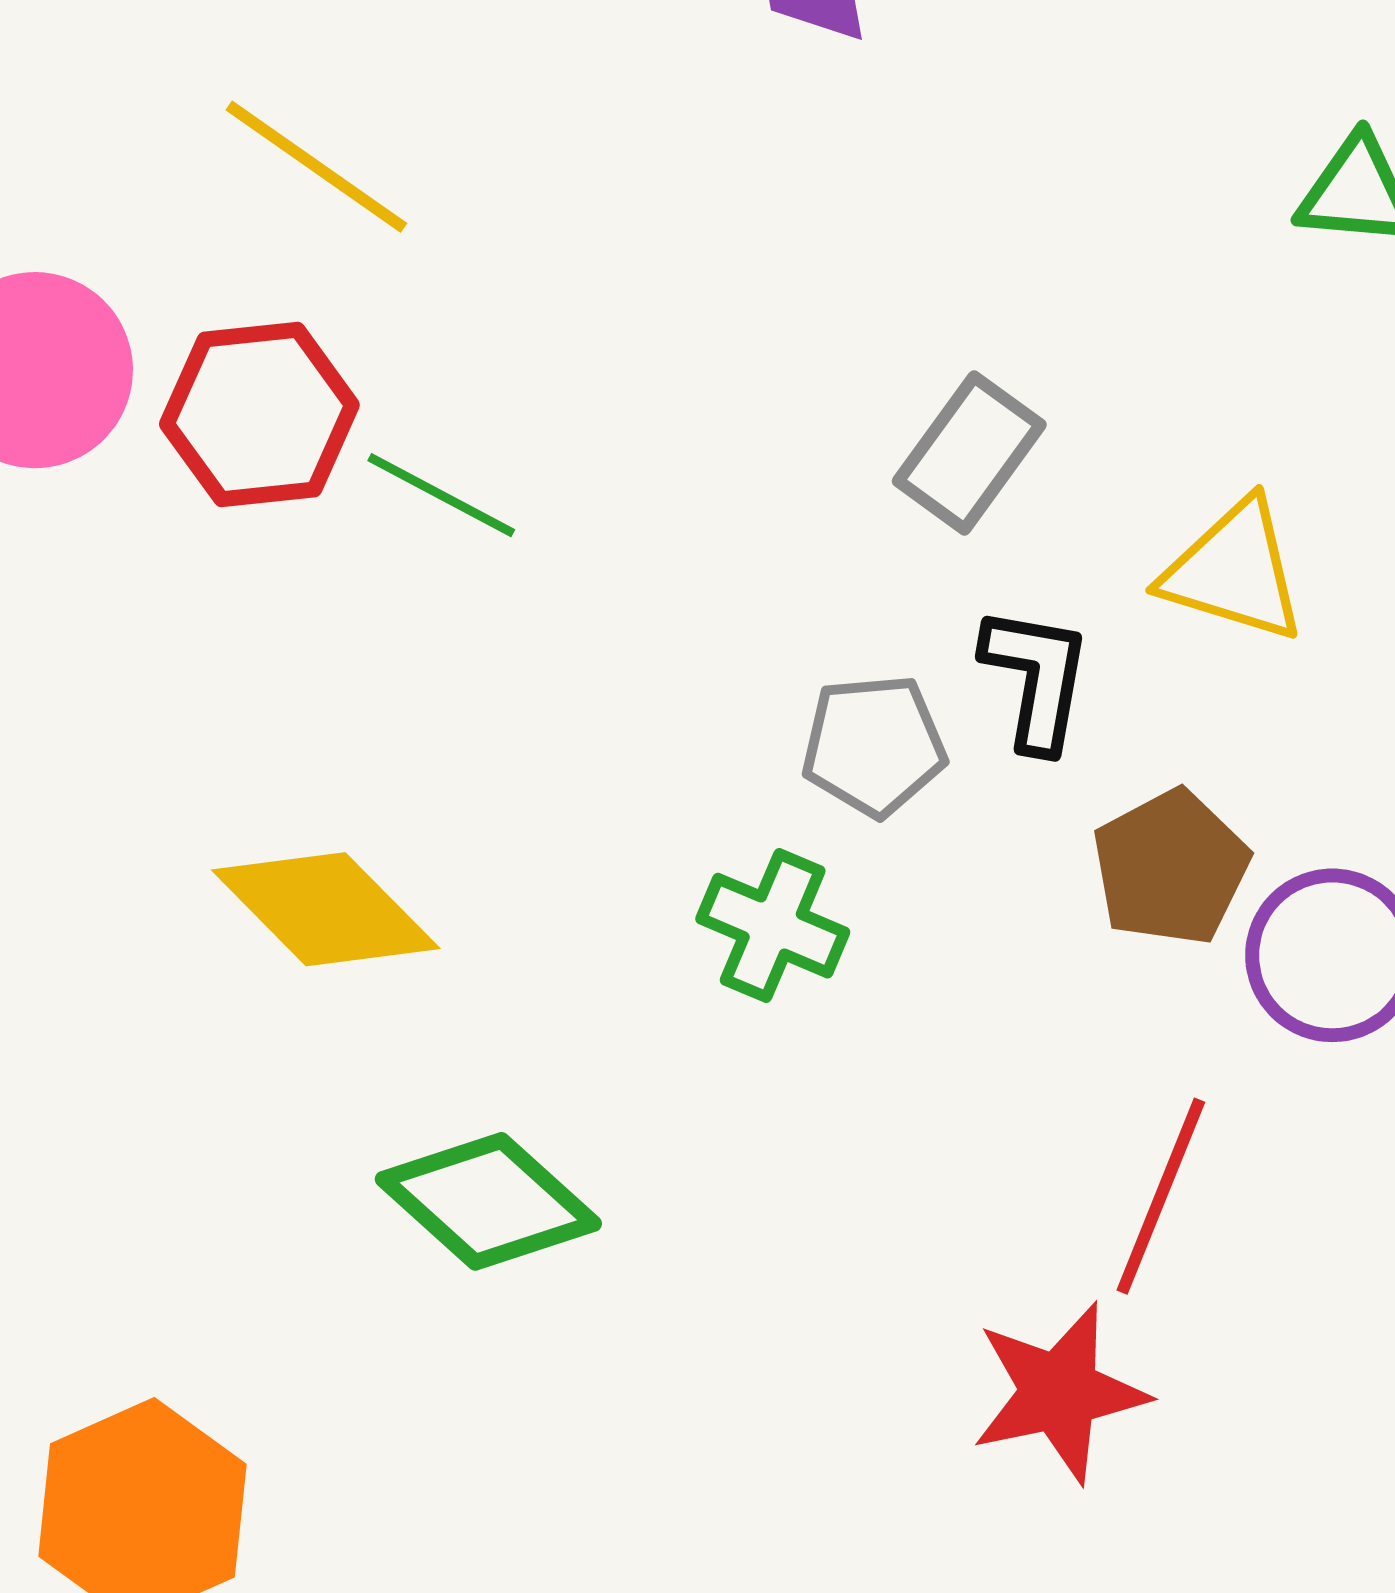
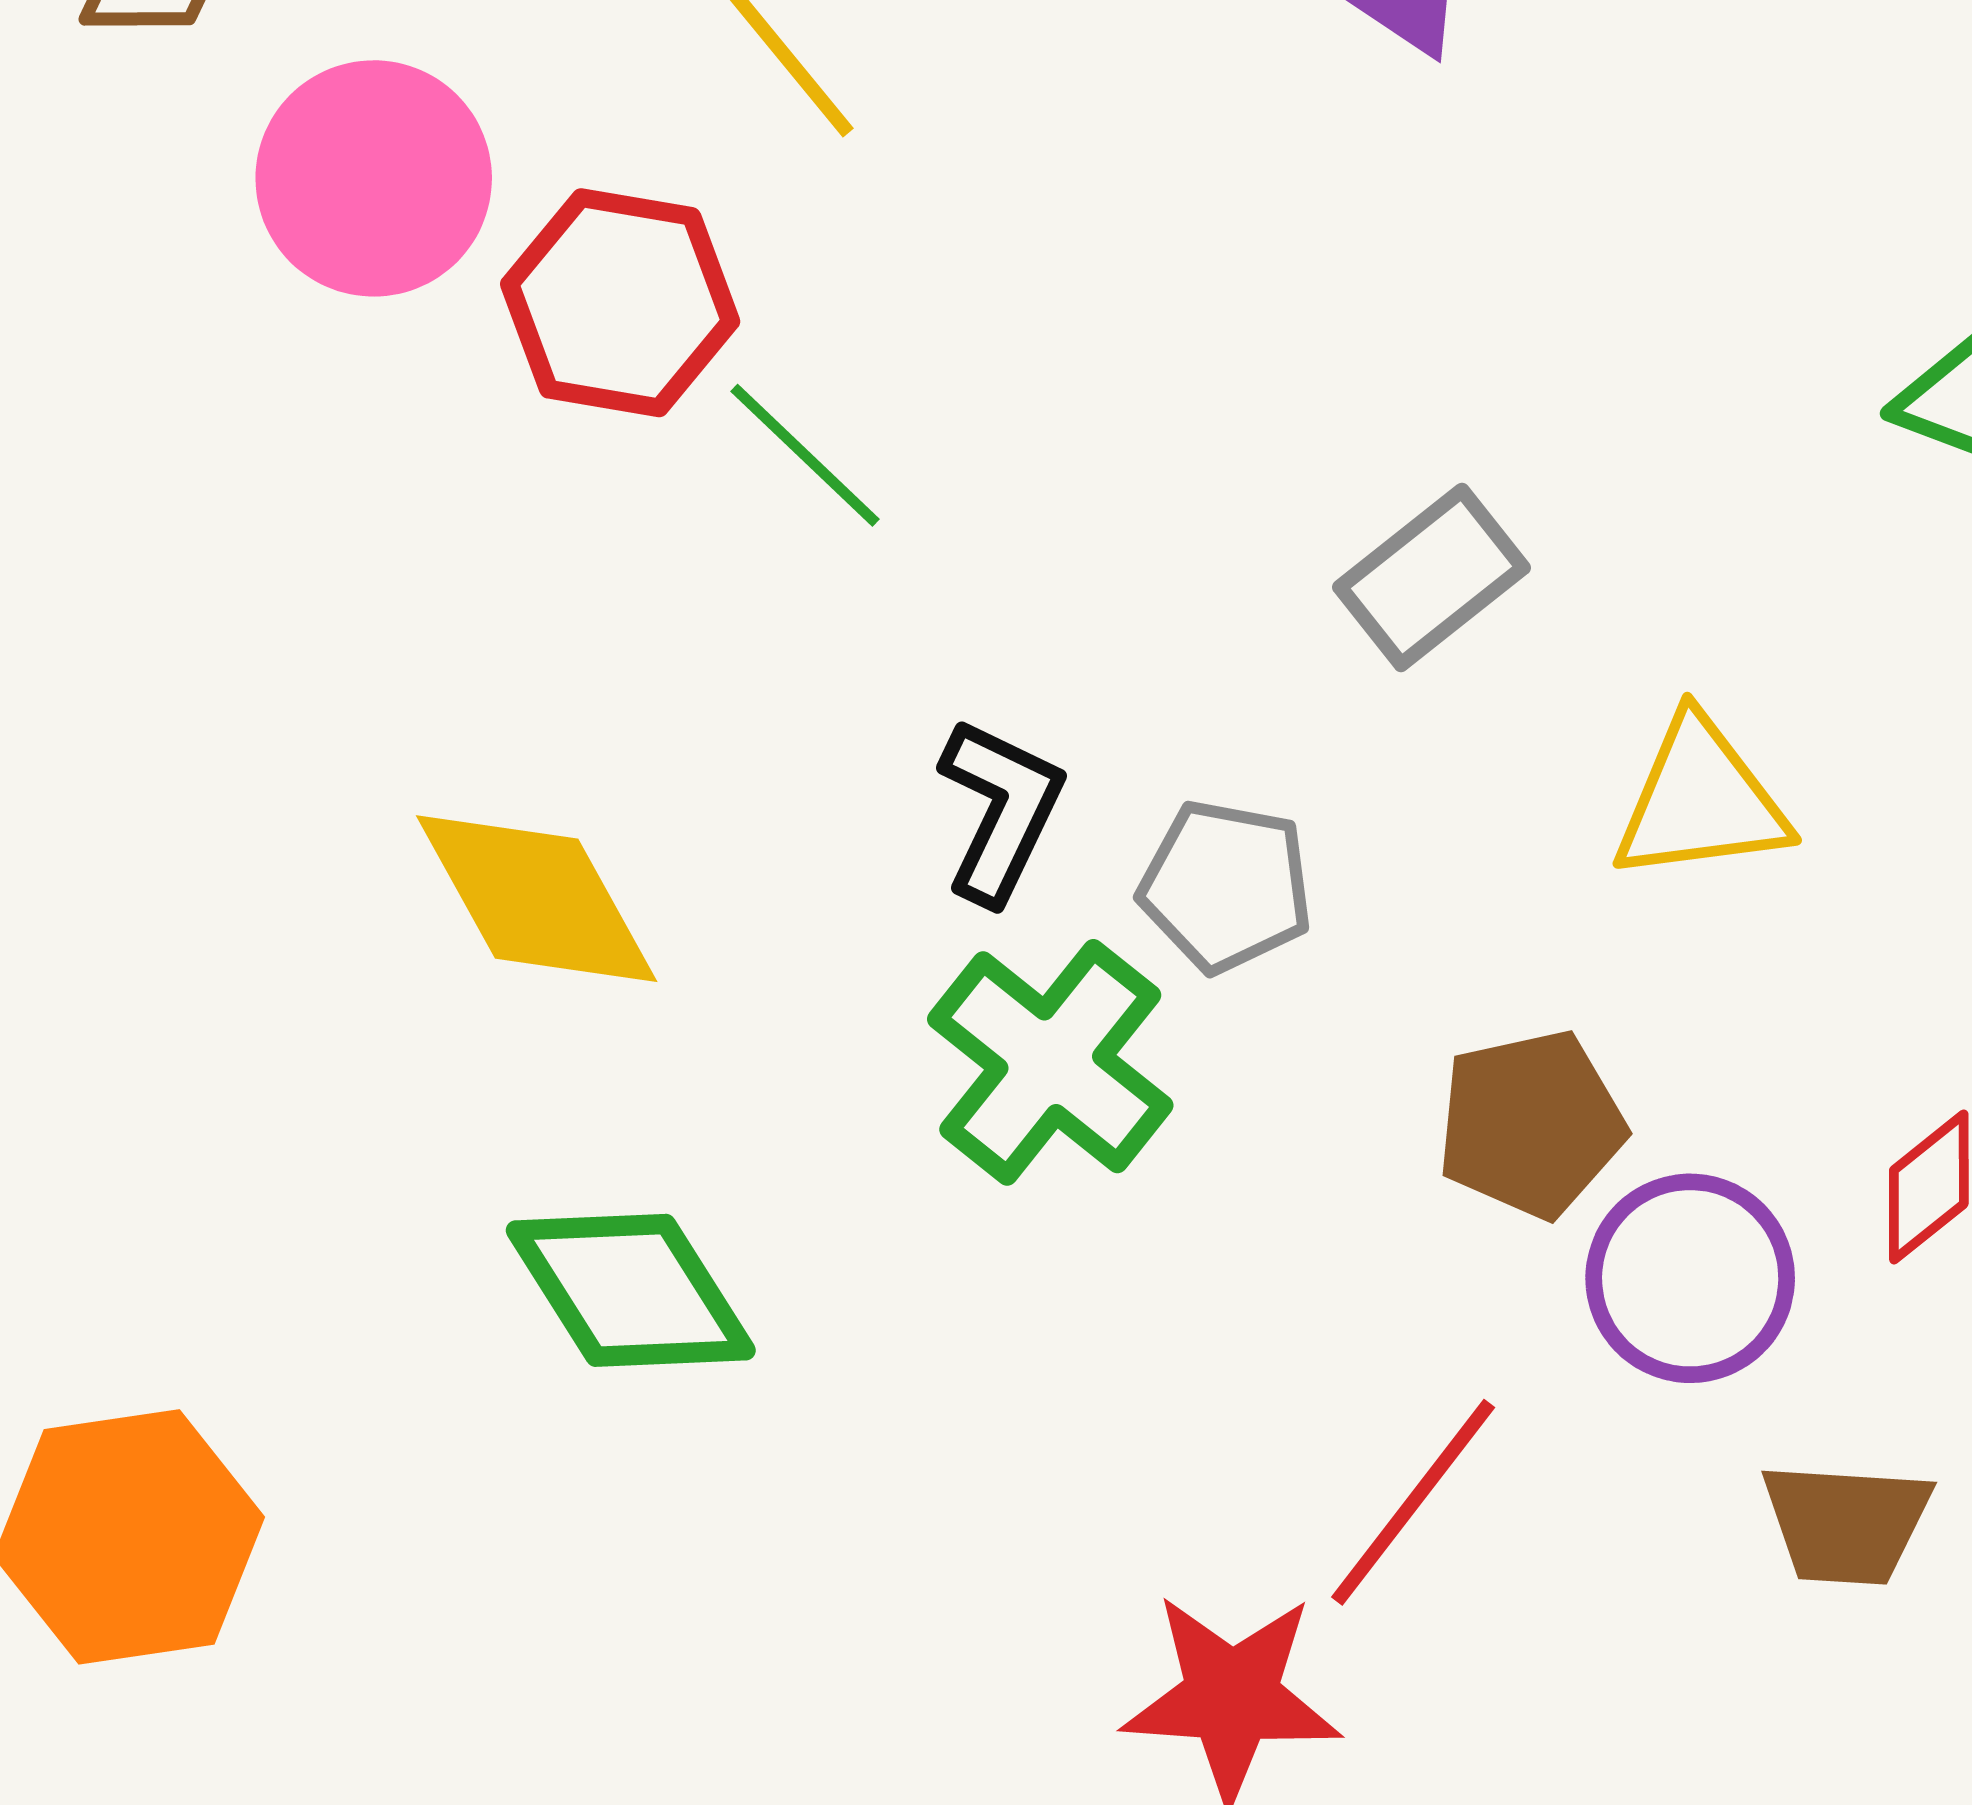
yellow triangle: (1234, 571) -> (1701, 800), turned -40
black L-shape: (1036, 678) -> (1001, 810), moved
green cross: (773, 926) -> (1050, 1062), size x1.4

